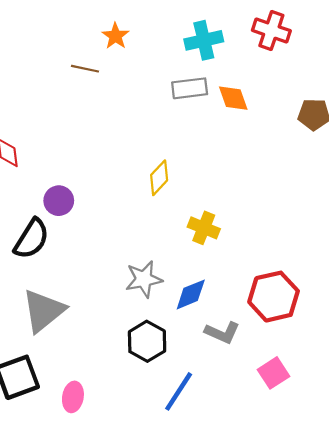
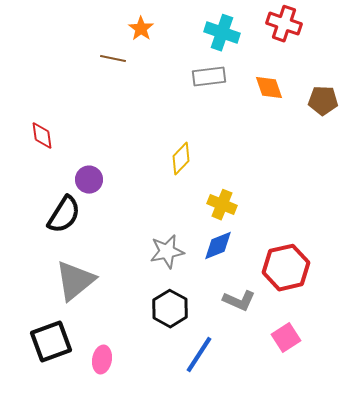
cyan cross: (204, 40) -> (222, 33), turned 32
orange diamond: (233, 98) -> (269, 88), moved
blue diamond: (191, 294) -> (218, 246), moved

